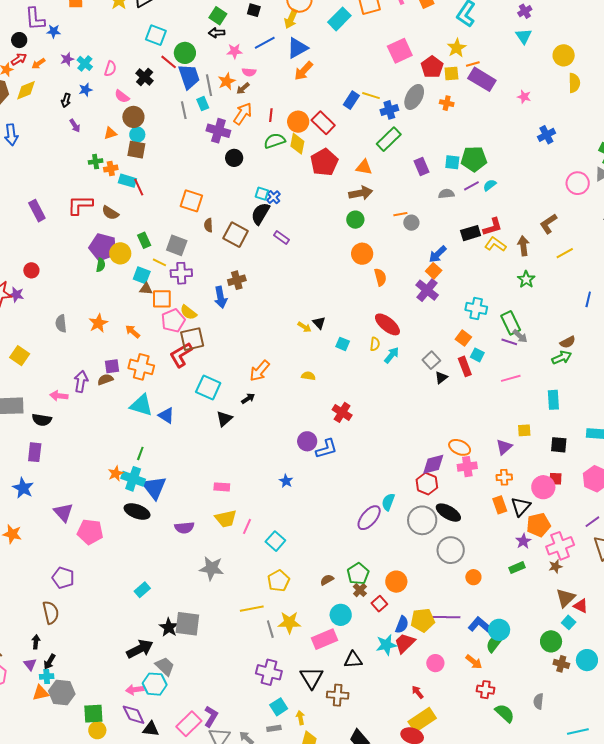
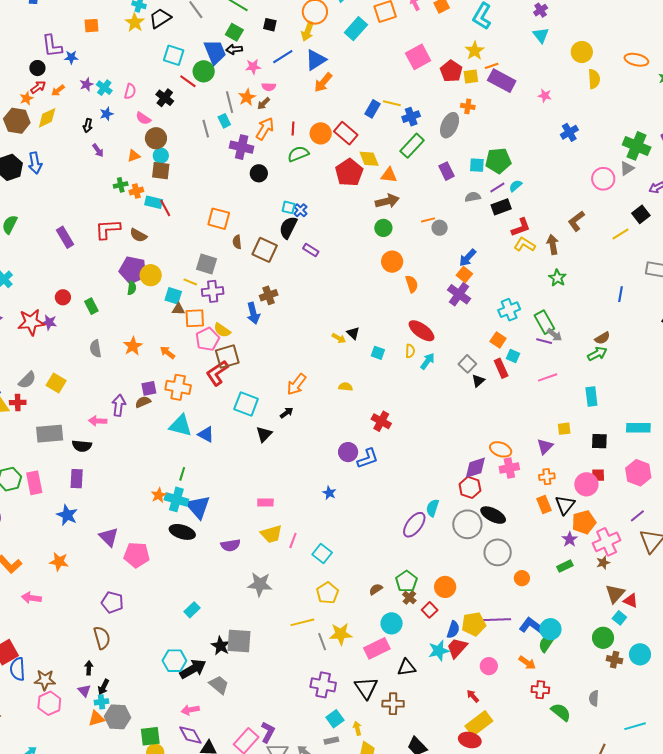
blue trapezoid: (189, 77) -> (215, 52), moved
gray ellipse: (414, 97) -> (450, 125), moved
yellow diamond: (297, 144) -> (369, 159), moved, turned -30
black rectangle: (471, 233) -> (501, 207), moved
green rectangle: (144, 240) -> (91, 306), moved
yellow line: (565, 253) -> (621, 234), moved
cyan cross: (476, 308) -> (509, 310), turned -30
cyan hexagon: (155, 684) -> (174, 661), moved

